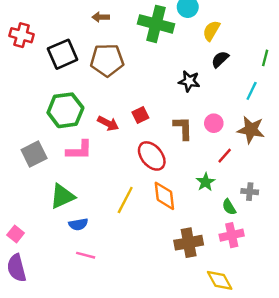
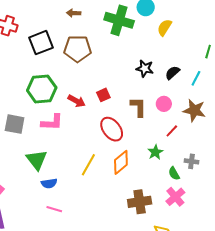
black semicircle: (220, 59) -> (172, 73), moved
gray square: (34, 154) -> (15, 124), turned 35
green triangle: (62, 196) -> (37, 160), turned -45
orange diamond: (164, 196) -> (121, 162), turned 55
pink cross: (232, 235) -> (175, 197), turned -30

